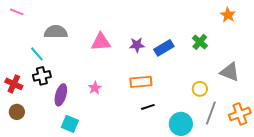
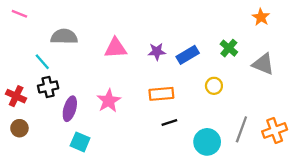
gray triangle: (230, 72) -> (263, 64), moved
pink star: (95, 88) -> (109, 101), size x1.5
yellow circle: (200, 89) -> (214, 86), moved

